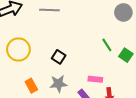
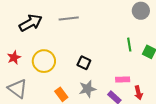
green line: (107, 45) -> (129, 45), turned 32

